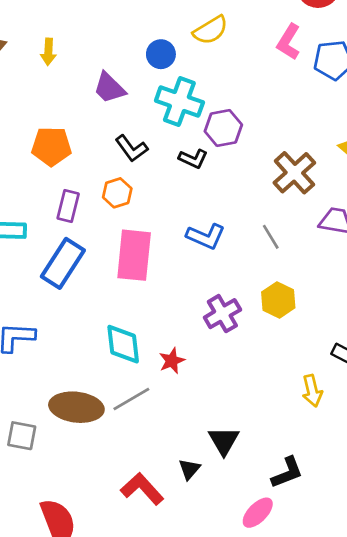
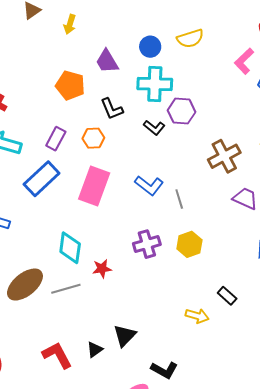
cyan cross: (179, 102) -> (155, 84), turned -32
orange pentagon: (51, 146) -> (70, 85), moved
gray line: (271, 237) -> (179, 199), moved
yellow arrow: (312, 391) -> (197, 316), turned -75
brown ellipse: (76, 407) -> (25, 285), turned -60
black L-shape: (287, 473) -> (164, 370), turned 36

